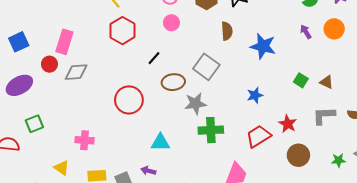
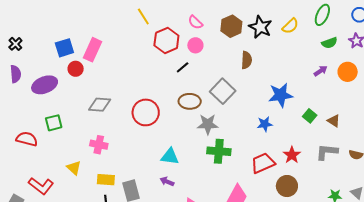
red hexagon: (123, 31) -> (166, 40), moved
purple arrow: (306, 32) -> (321, 71), turned 80
blue square: (19, 42) -> (64, 48), moved
blue star: (263, 46) -> (281, 95), moved, turned -30
black line: (154, 58) -> (183, 67), moved
gray diamond: (76, 72) -> (100, 105), moved
brown circle: (298, 155) -> (287, 186), moved
purple arrow: (148, 171) -> (167, 181), moved

